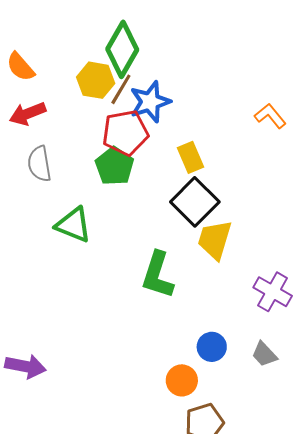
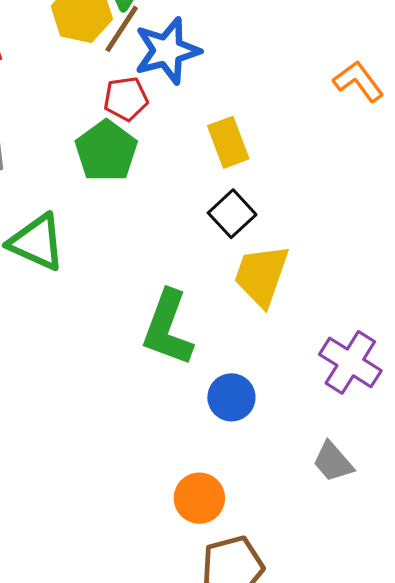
red pentagon: (125, 133) -> (126, 99), size x0.6
black square: (195, 202) -> (232, 214), size x0.6
blue circle: (212, 347) -> (231, 397), moved

